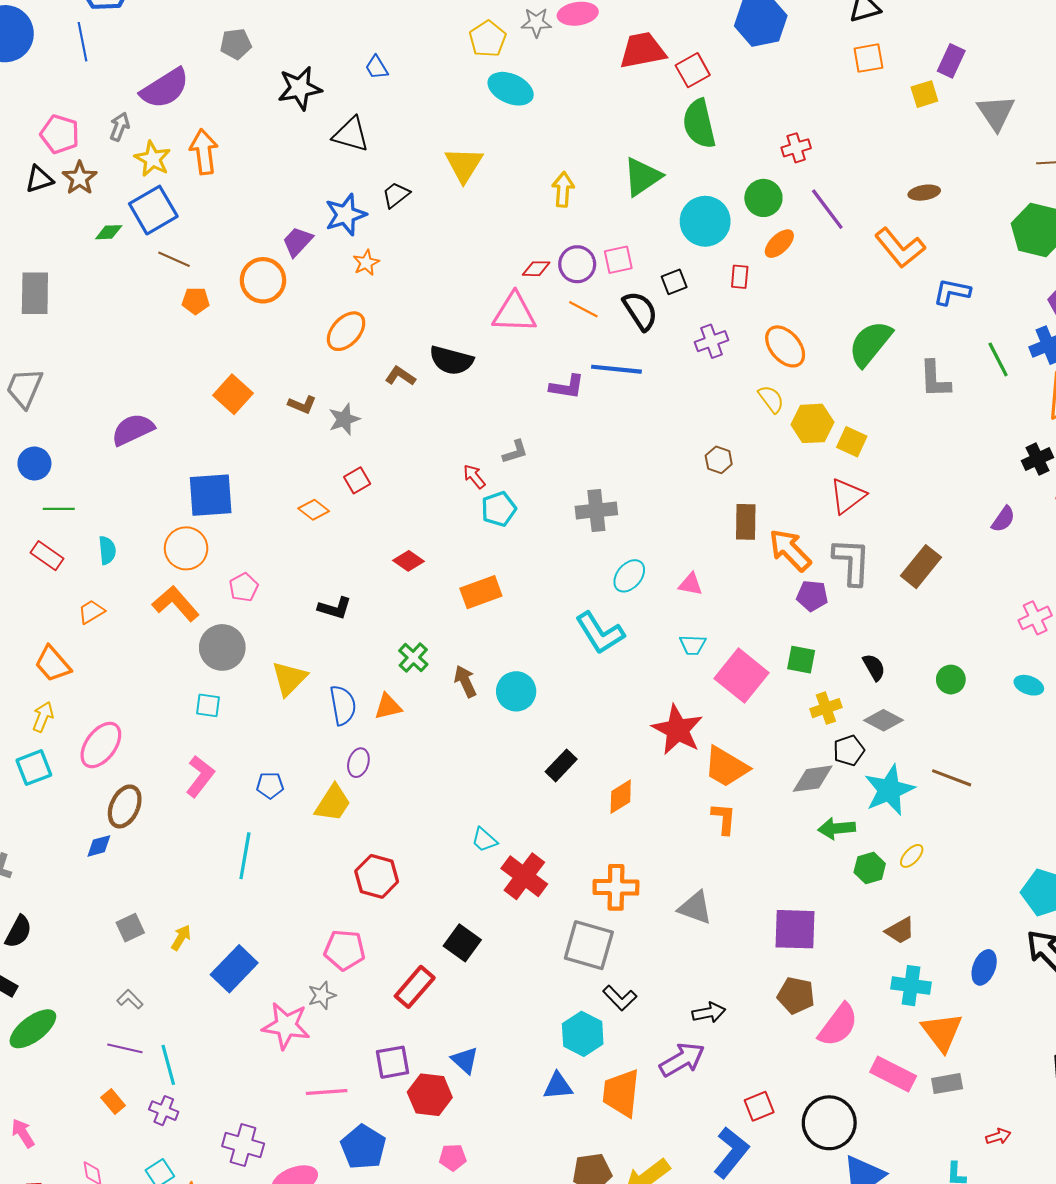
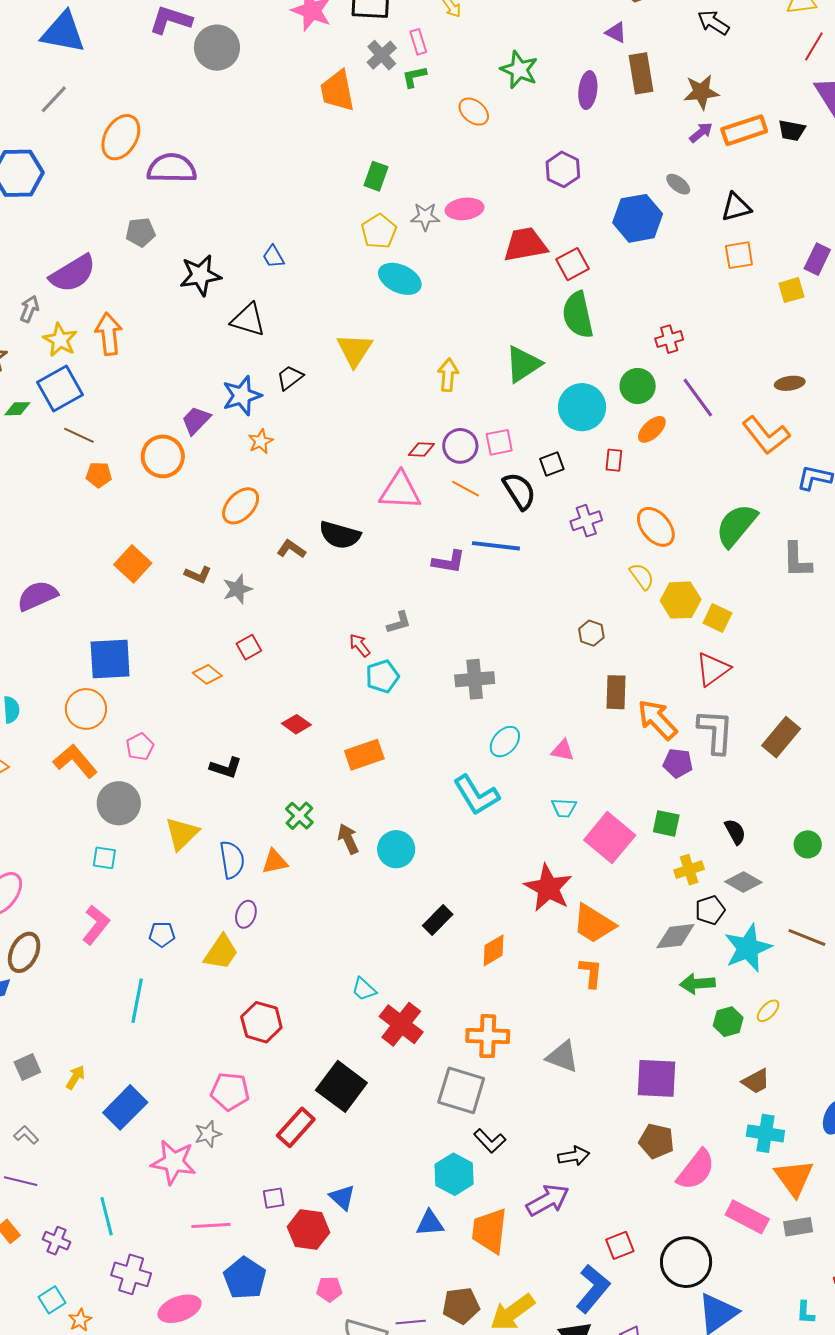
black square: (462, 943) -> (341, 1086), size x1.4
purple square: (392, 1062) -> (274, 1198), size x0.7
cyan line: (168, 1065) -> (107, 1216), moved

